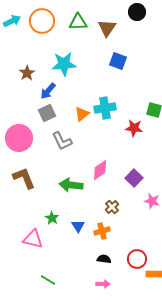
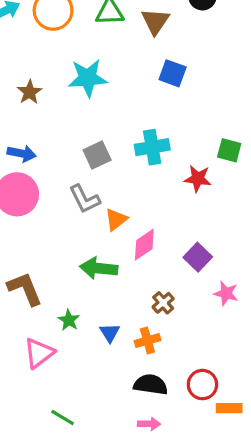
blue arrow: (48, 91) -> (22, 153), moved, turned -120
gray square: (47, 113) -> (97, 155), moved
orange triangle: (82, 114) -> (116, 219), moved
brown L-shape: (24, 178) -> (25, 289), moved
pink triangle: (33, 239) -> (39, 353), turned -50
black semicircle: (104, 259) -> (151, 385), size x1.5

